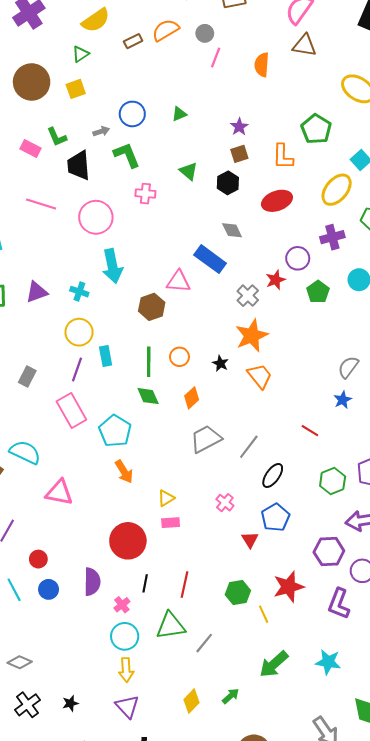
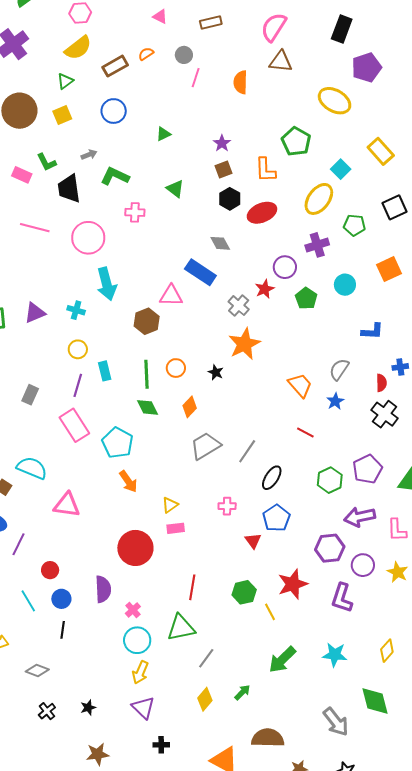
orange semicircle: (166, 30) -> (146, 54), size x0.6
brown rectangle: (133, 41) -> (115, 66), size x1.4
blue circle: (132, 114) -> (114, 111), moved
green L-shape: (127, 155) -> (115, 176), turned -40
black hexagon: (228, 183) -> (230, 199), moved
yellow circle: (79, 332) -> (78, 349), size x0.7
orange trapezoid: (260, 376) -> (300, 385), moved
pink cross: (225, 503) -> (227, 506), turned -36
black line: (145, 583) -> (63, 630), moved
gray line: (204, 643) -> (206, 658), moved
yellow arrow: (126, 670) -> (140, 672), turned 30
black cross: (27, 705) -> (47, 711), size x0.7

